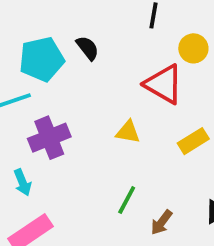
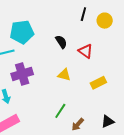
black semicircle: (88, 48) -> (61, 42), moved
yellow circle: (193, 48) -> (105, 21), moved
red triangle: (164, 84) -> (86, 51), size x0.7

